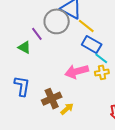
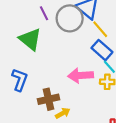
purple line: (37, 34) -> (44, 13), moved
green triangle: (24, 47) -> (30, 39), size x1.6

